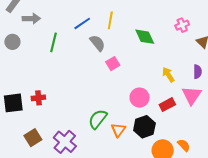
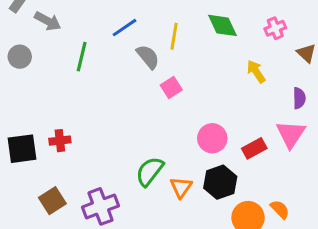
gray arrow: (31, 19) -> (48, 21), turned 30
yellow line: (110, 20) -> (174, 36), moved
green diamond: (145, 37) -> (223, 25), moved
yellow arrow: (168, 75) -> (256, 71), moved
purple cross: (65, 142) -> (101, 206), turned 30

